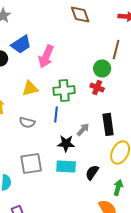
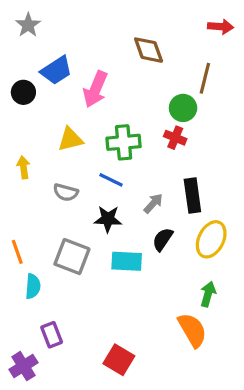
brown diamond: (80, 14) -> (149, 50), moved
blue line: (56, 114) -> (111, 180), turned -70
black star: (66, 143) -> (108, 219), moved
gray square: (31, 163) -> (72, 257), turned 30
black semicircle: (92, 172) -> (163, 239), moved

